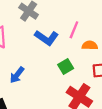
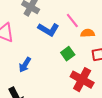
pink line: (74, 30) -> (72, 20), turned -56

